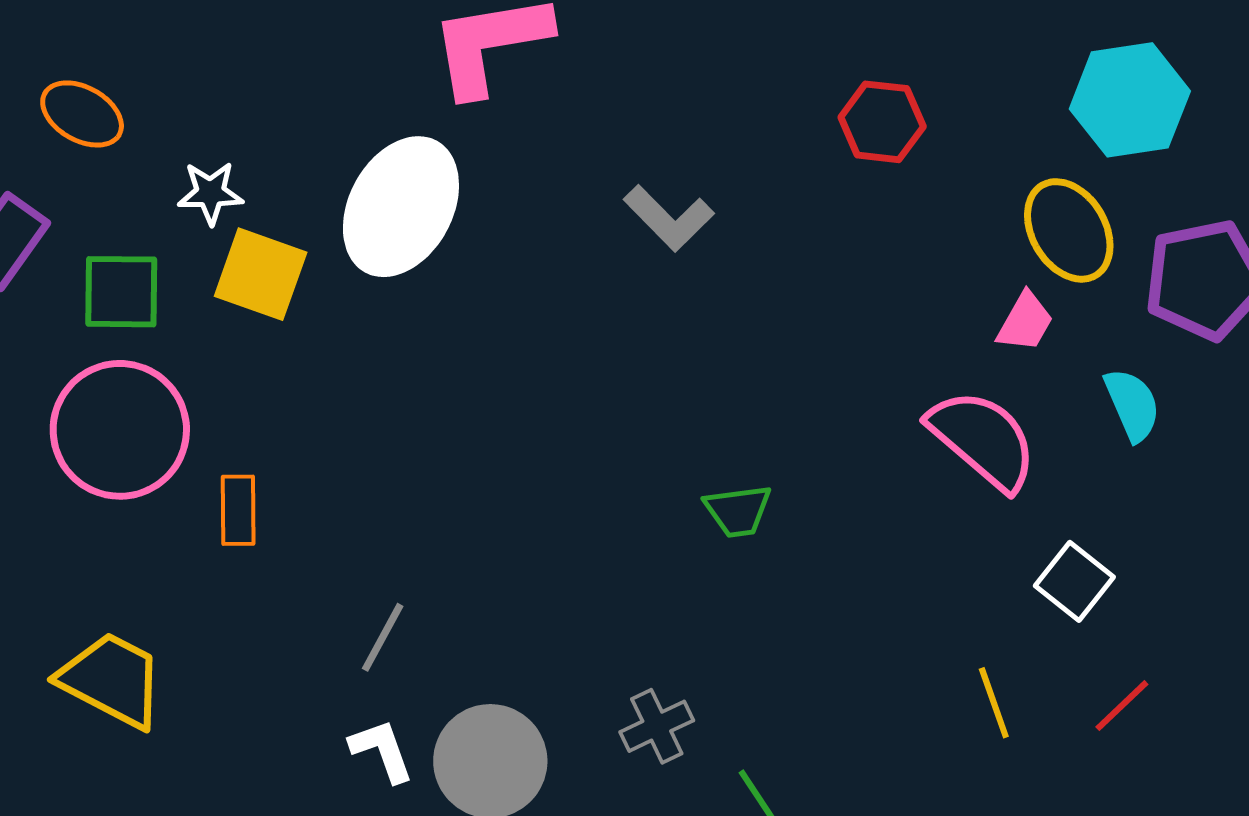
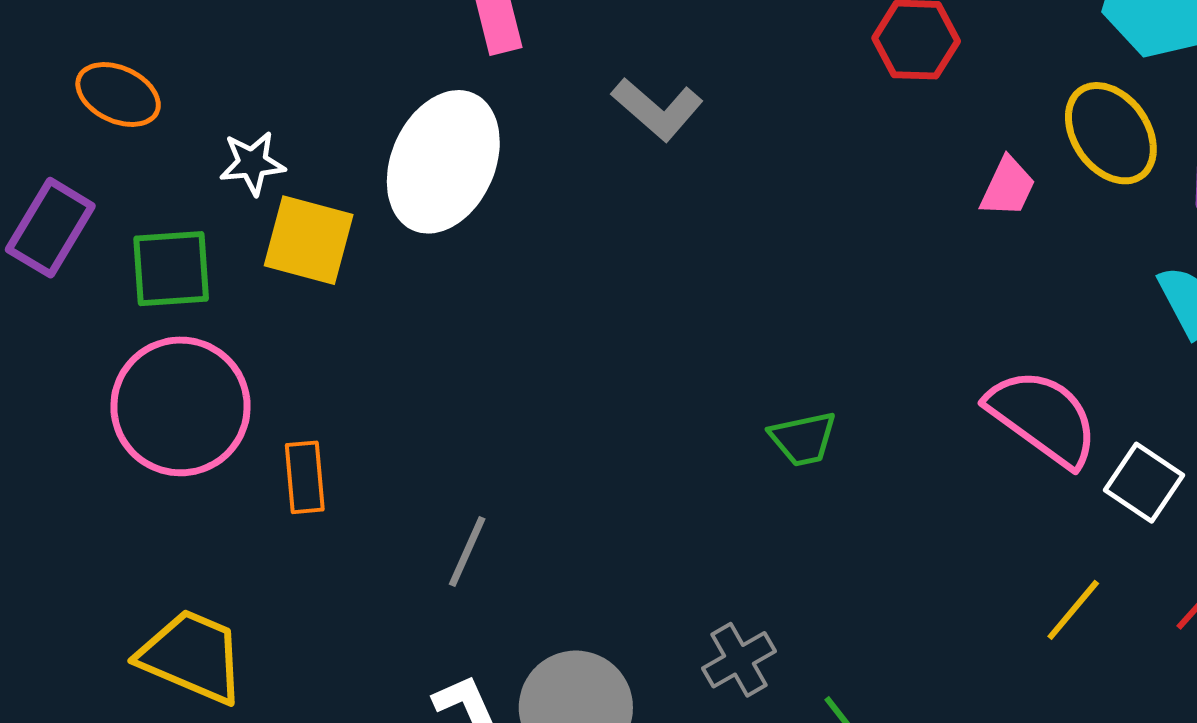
gray L-shape: (669, 218) -> (657, 109), moved
pink trapezoid: (1025, 322) -> (1008, 187), moved
pink semicircle: (983, 440) -> (1043, 417), moved
gray line: (383, 637) -> (467, 551), moved
yellow line: (994, 703) -> (1073, 610), turned 64

